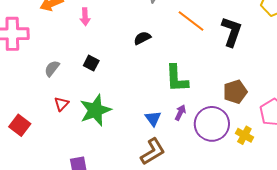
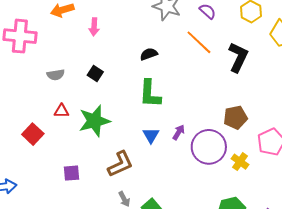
gray semicircle: (52, 68) -> (56, 75), turned -144
green L-shape: (177, 78) -> (150, 94), moved
red triangle: (62, 104) -> (61, 111), turned 42
red square: (20, 125) -> (33, 134), moved
brown L-shape: (153, 152) -> (120, 164), moved

